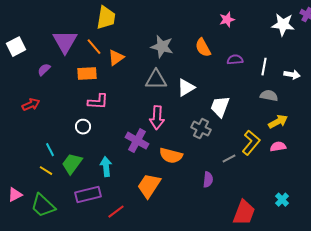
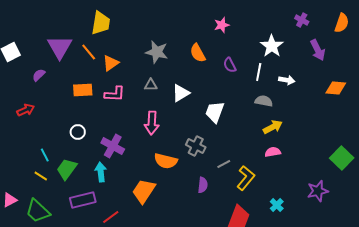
white star: (283, 25) -> (272, 46), moved, turned 30
purple semicircle: (235, 60) -> (230, 65), turned -112
orange rectangle: (87, 74) -> (83, 90), moved
gray triangle: (156, 80) -> (151, 85), size x0.6
pink L-shape: (98, 102) -> (115, 94), moved
gray cross: (201, 129) -> (196, 146), moved
purple cross: (137, 141) -> (113, 146), moved
yellow L-shape: (251, 143) -> (246, 178), moved

